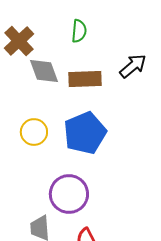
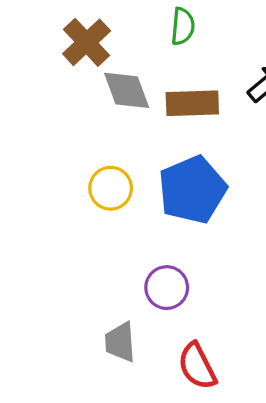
purple circle: (69, 194) -> (167, 288), size x0.7

